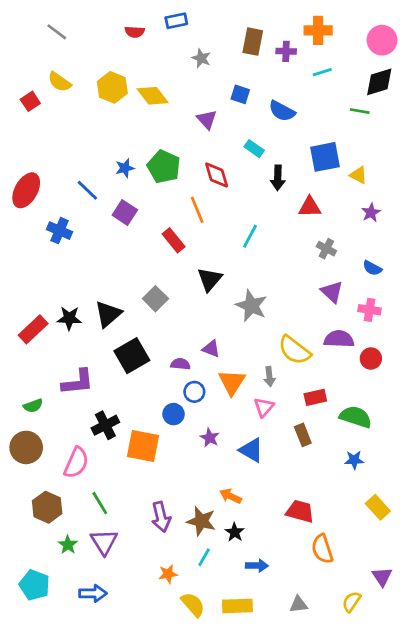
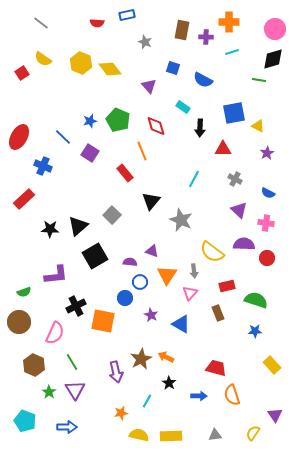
cyan line: (250, 236) -> (194, 179), moved
red rectangle: (33, 329) -> (24, 199), moved
brown star: (201, 521) -> (141, 359), moved, turned 30
blue arrow: (257, 566) -> (199, 396), moved
yellow semicircle: (193, 605) -> (139, 435), turned -36

